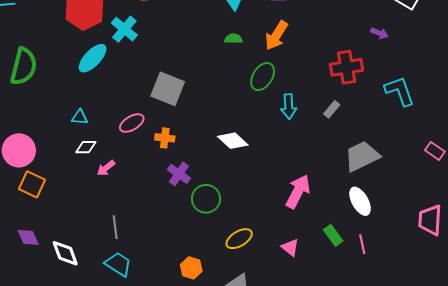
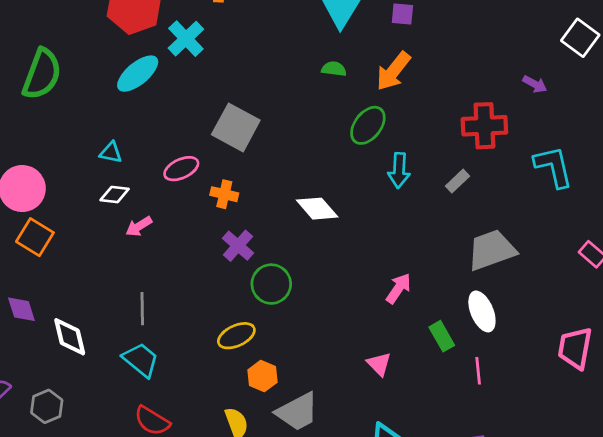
pink arrow: (298, 191) -> (398, 288), size x0.7
green rectangle: (333, 235) -> (442, 336), moved
yellow ellipse: (239, 239) -> (236, 336), moved
orange hexagon: (191, 268) -> (262, 376), moved

